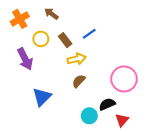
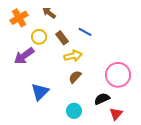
blue line: (89, 34) -> (85, 32), turned 64
purple arrow: (25, 59) -> (24, 56), turned 80
cyan circle: (89, 116) -> (74, 111), moved

